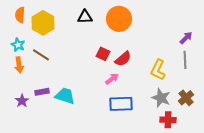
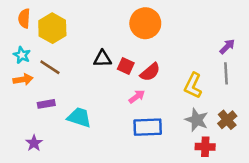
black triangle: (85, 17) -> (102, 59), moved
orange arrow: (19, 65) -> (23, 79), turned -91
purple rectangle: (42, 92) -> (46, 104), moved
purple star: (22, 101) -> (34, 143), moved

